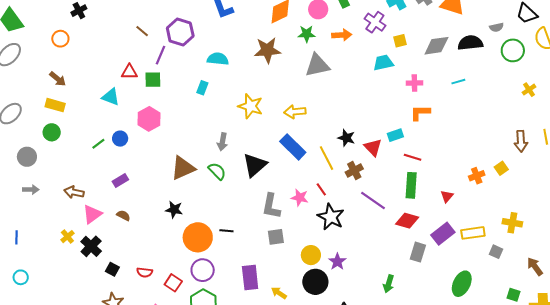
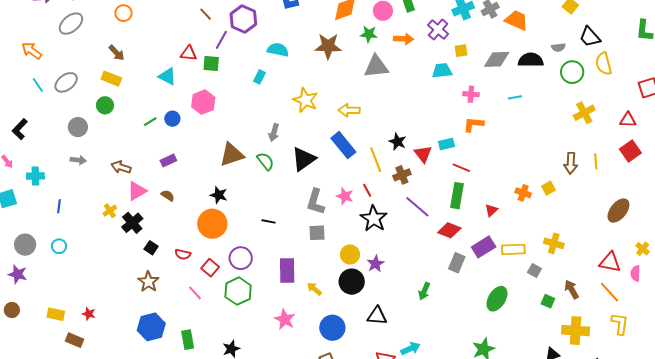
yellow cross: (529, 90) -> (584, 113), size x1.5
orange cross: (477, 176) -> (523, 193), turned 35
orange circle: (198, 237) -> (212, 224), moved
green square: (513, 295) -> (548, 301), moved

